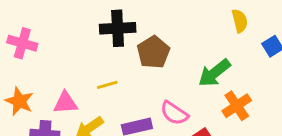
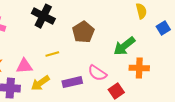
black cross: (118, 28) -> (43, 16), moved, turned 30
orange cross: (237, 106) -> (139, 68), turned 36

